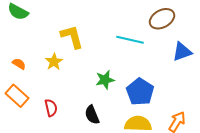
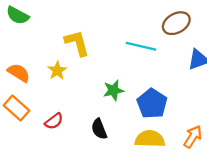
orange semicircle: (19, 64) -> (19, 73), size x1.5
red semicircle: (51, 108) -> (54, 121), turned 66

